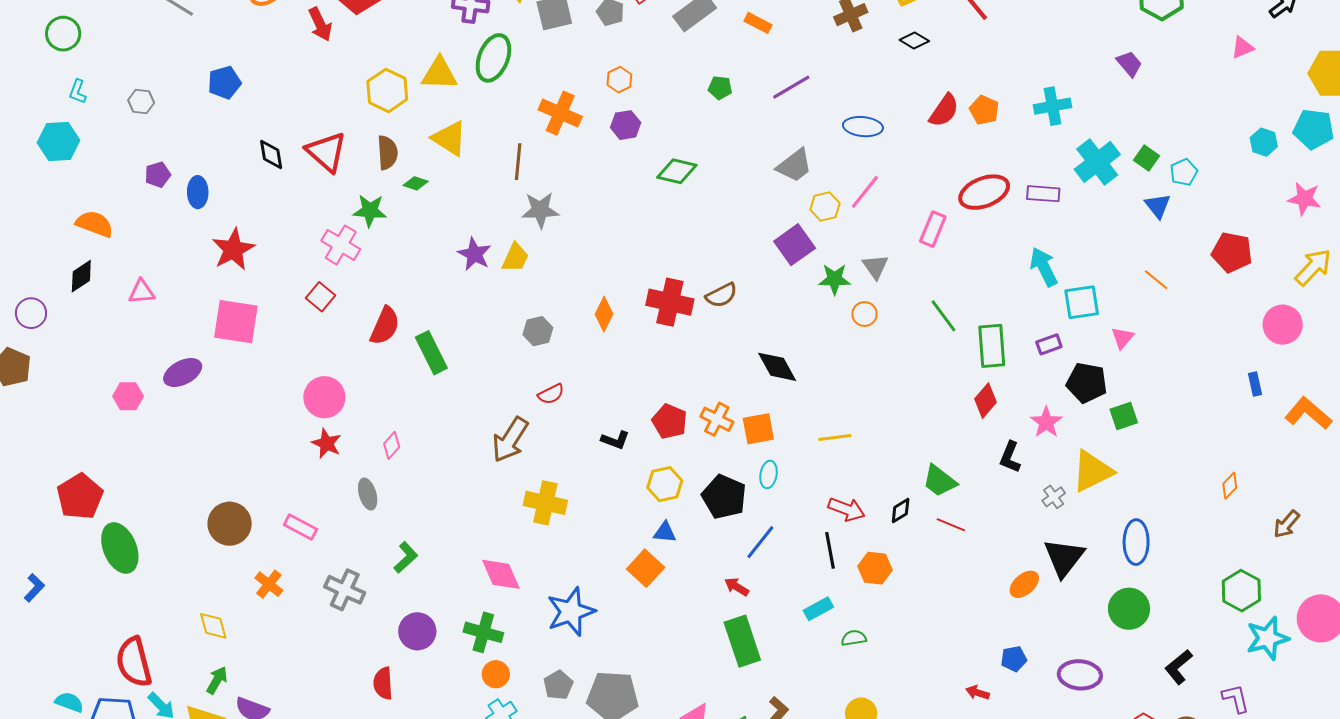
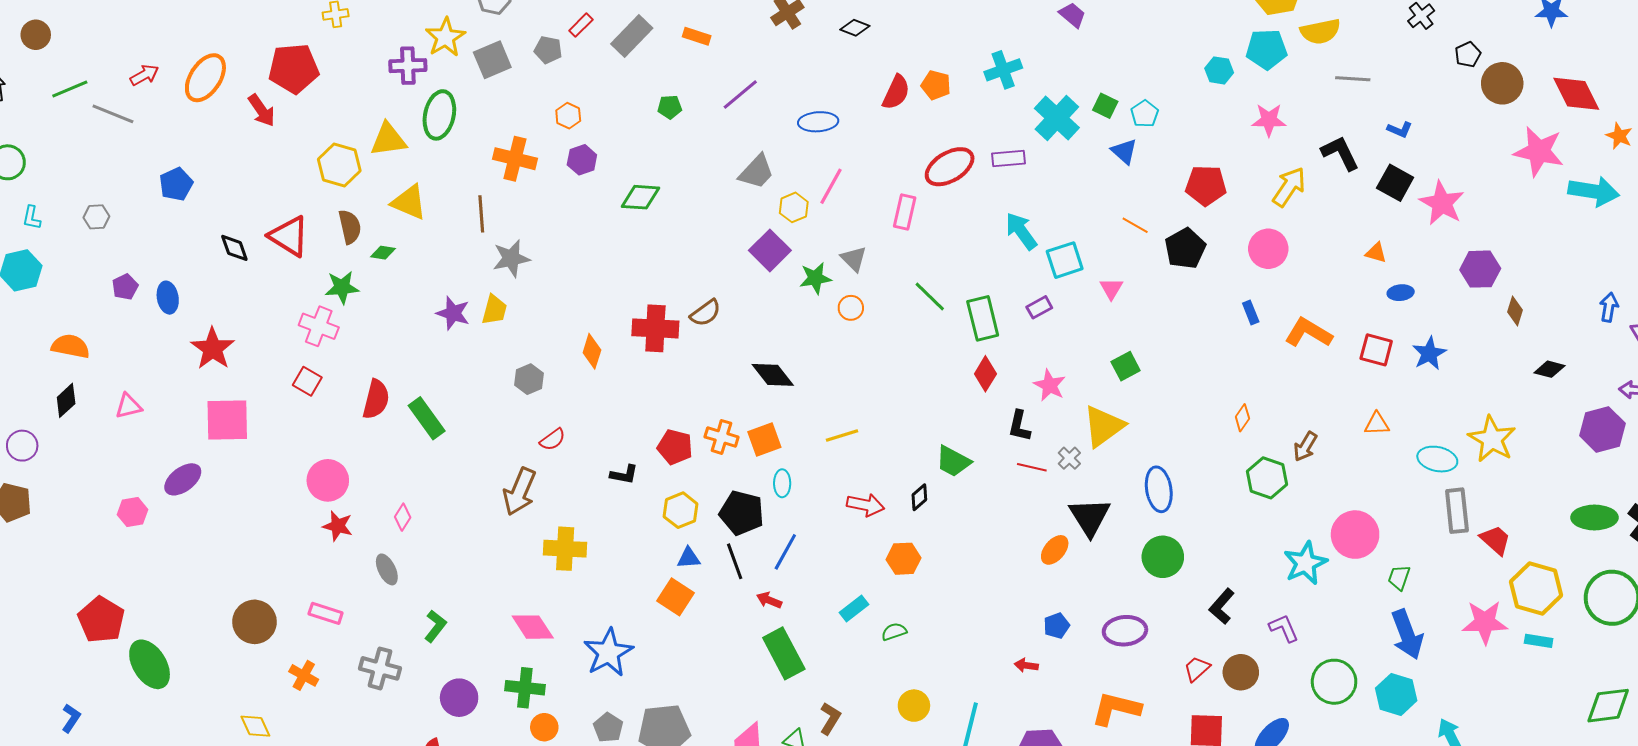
black pentagon: (1087, 383) -> (1185, 248), moved, turned -30
red line: (951, 525) -> (1032, 467), moved
black line: (830, 550) -> (735, 561), moved
green hexagon: (1241, 591) -> (1267, 478), moved

